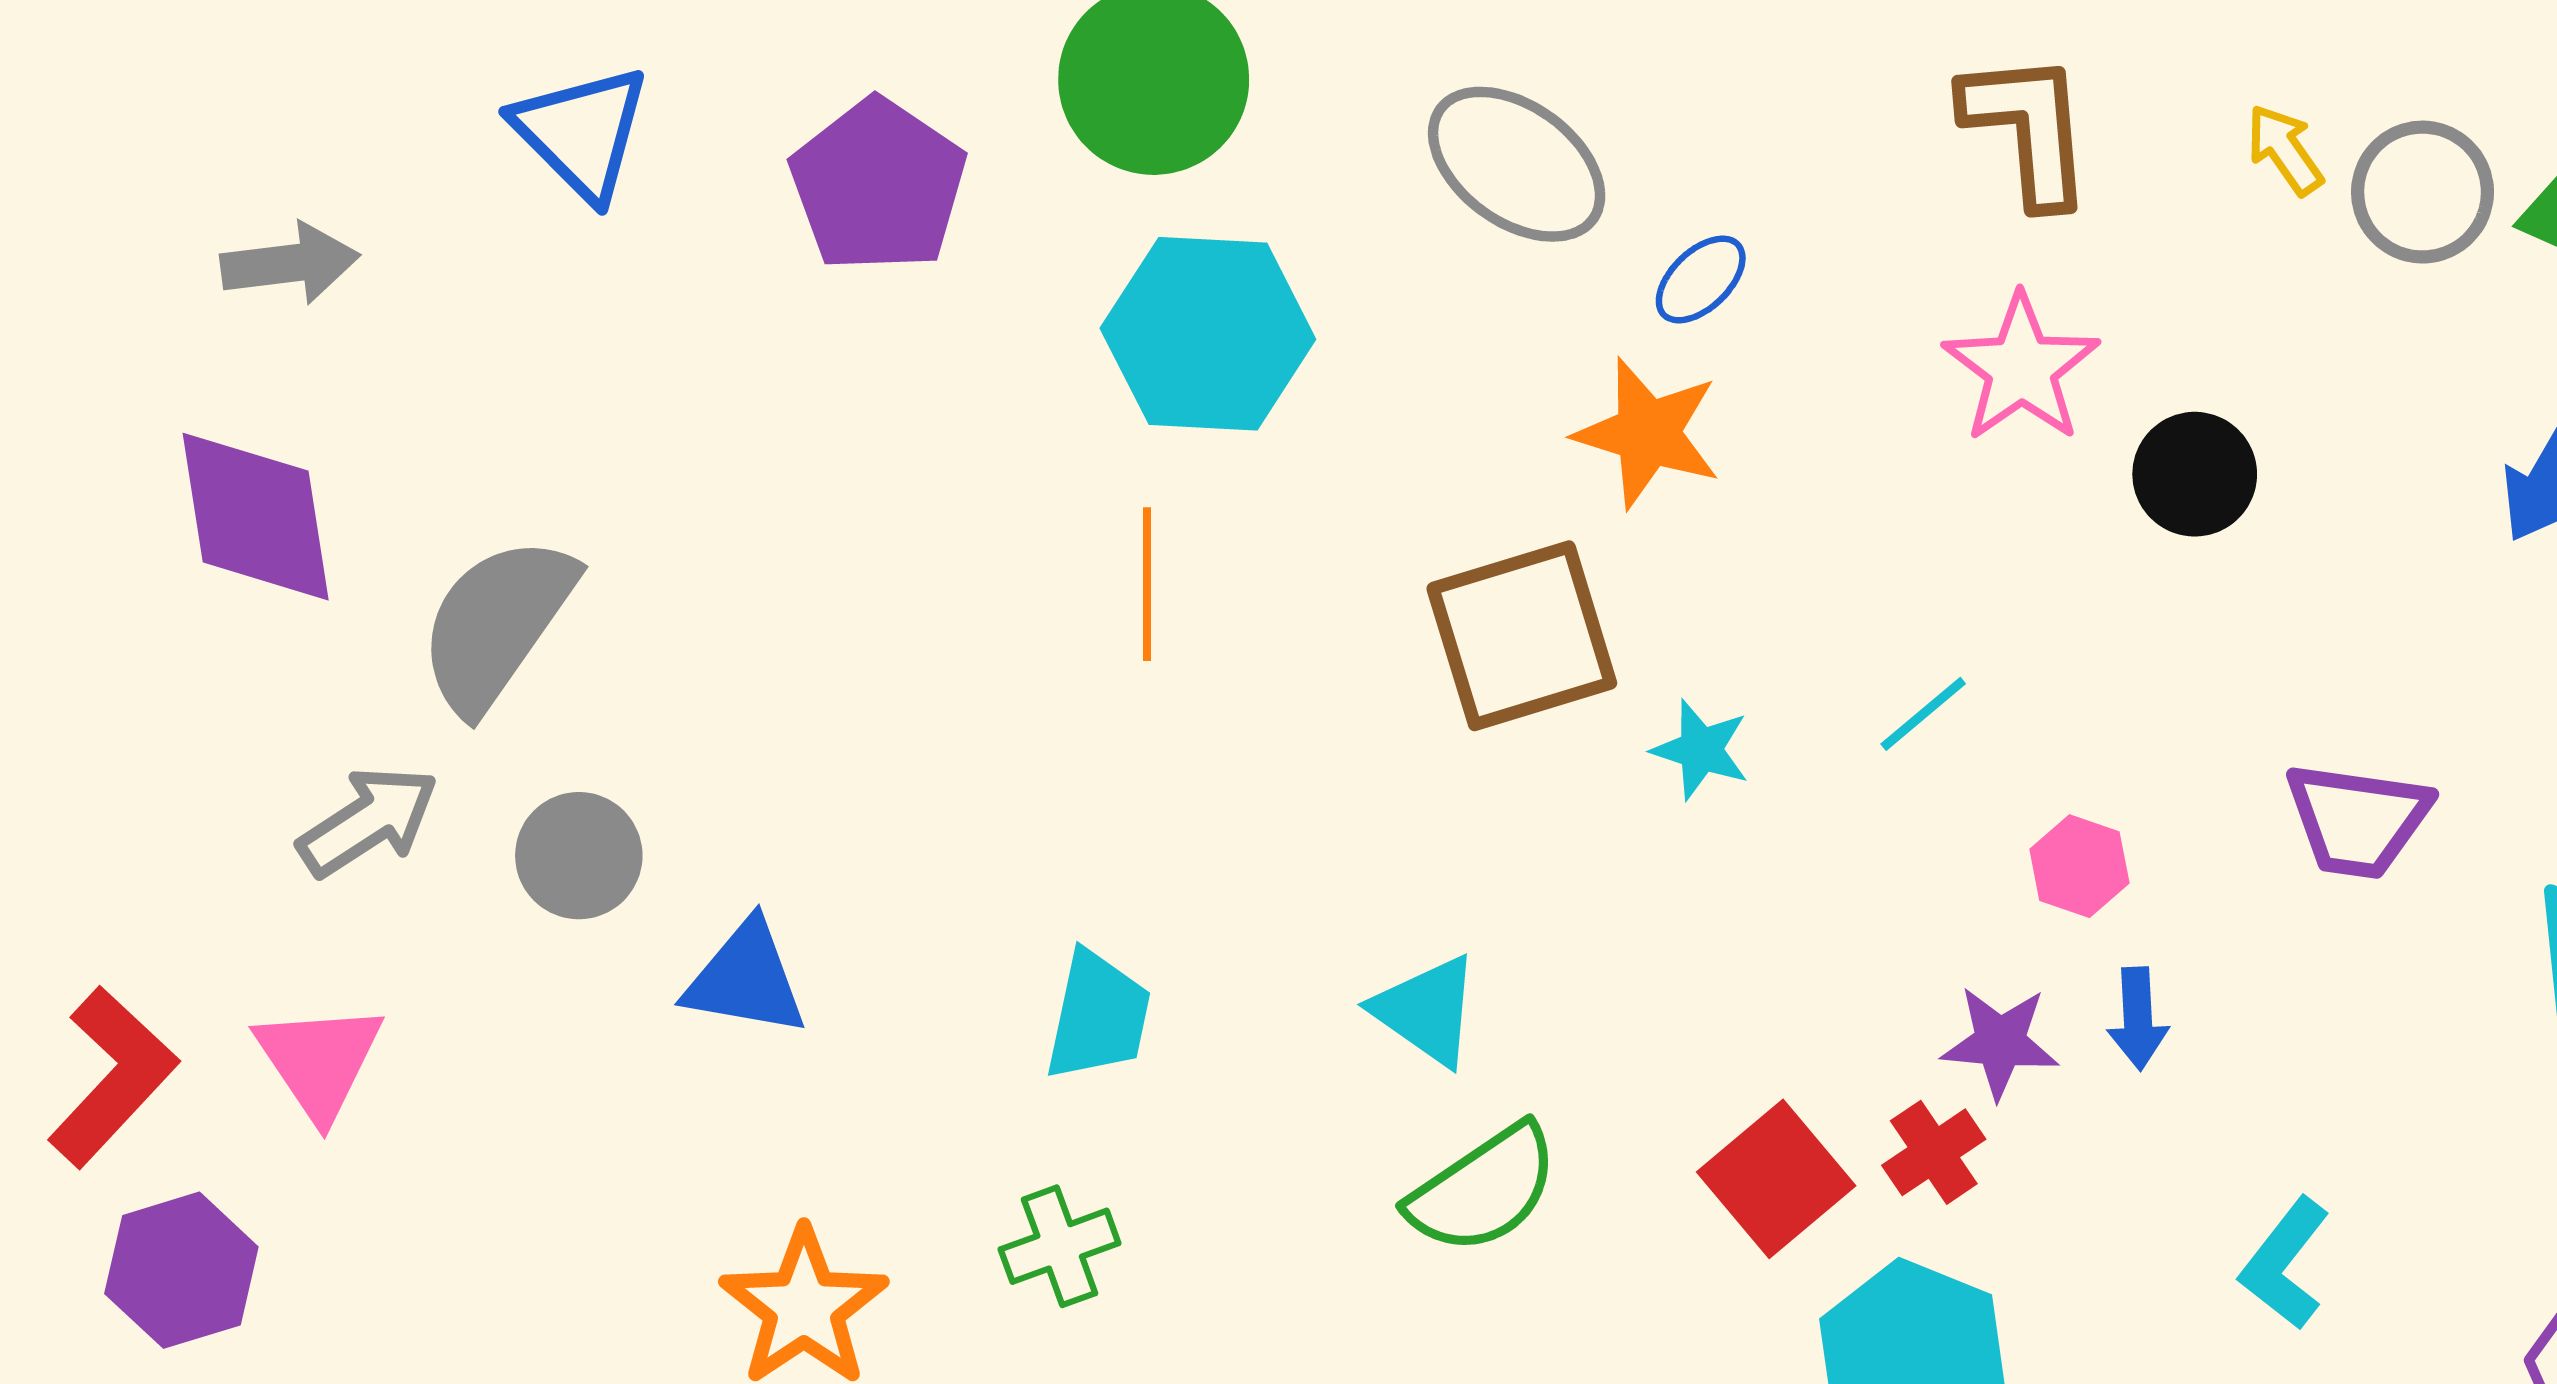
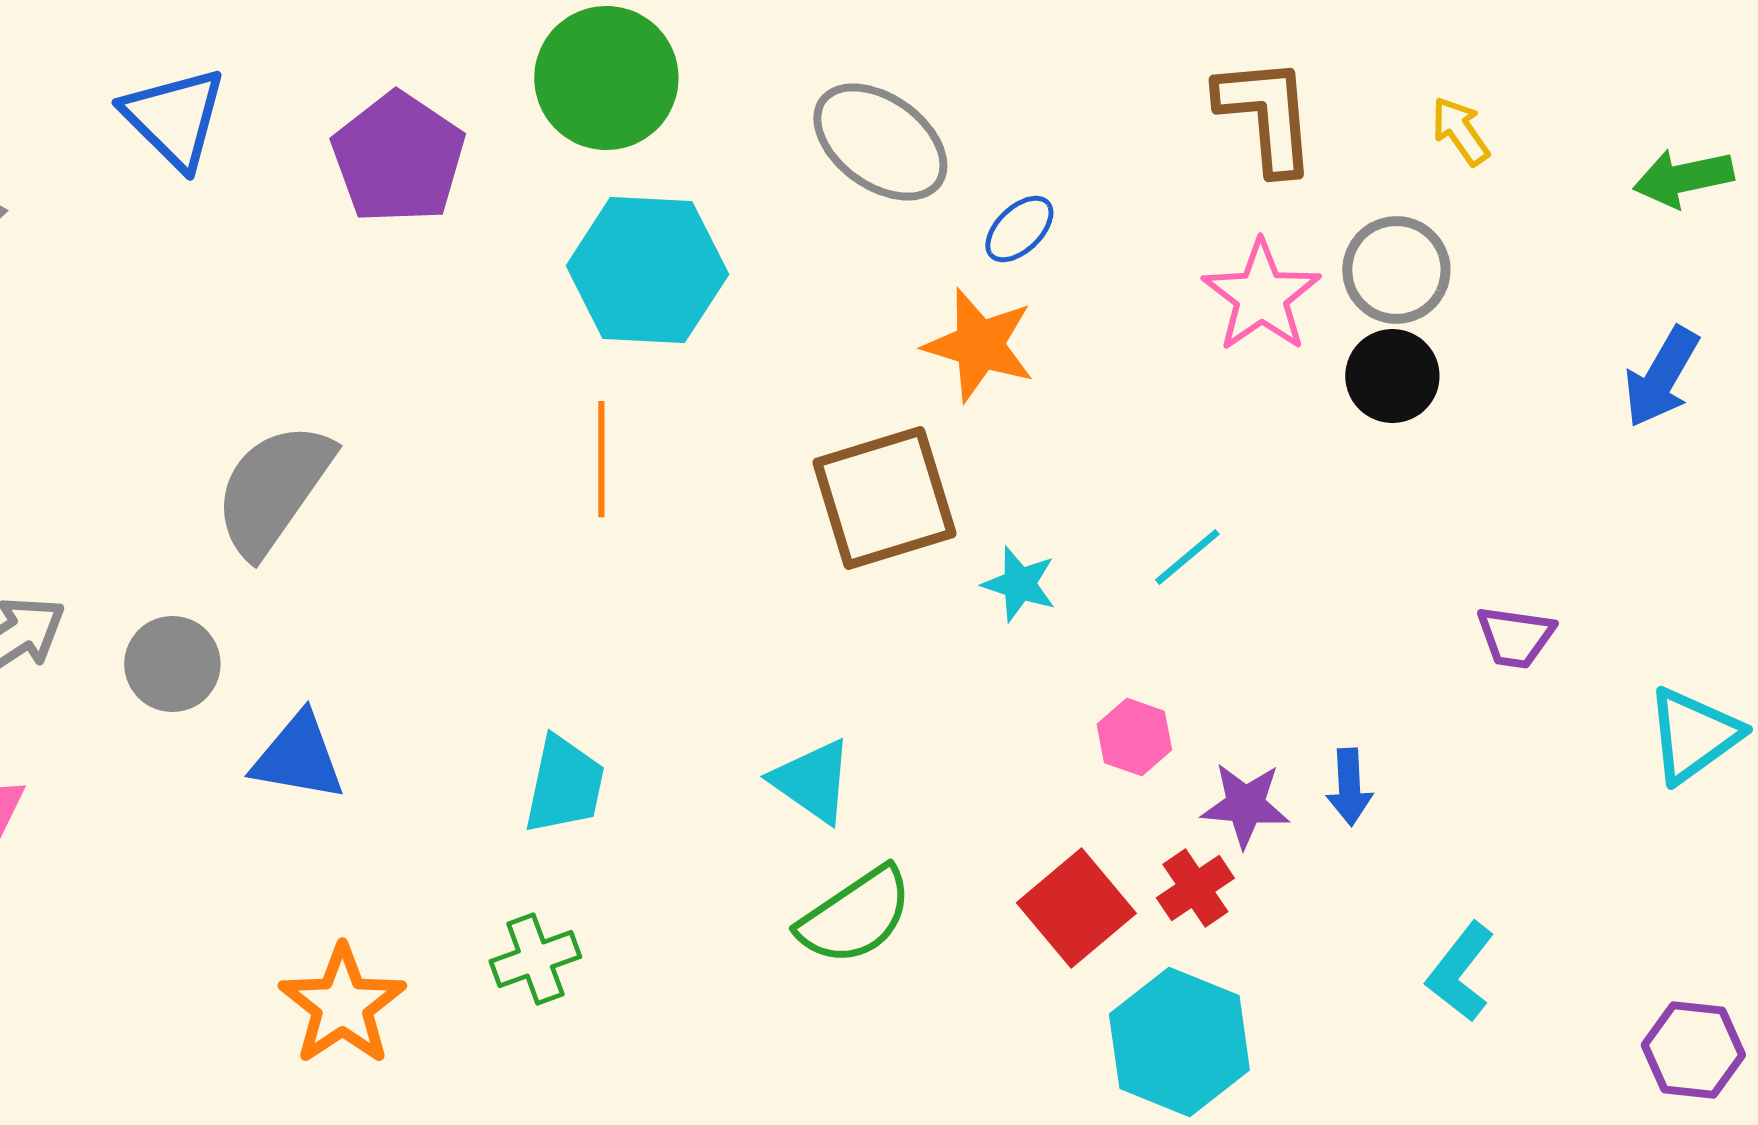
gray circle: (2423, 192) -> (1396, 270), moved
gray semicircle: (497, 624) -> (273, 489), moved
purple trapezoid: (2358, 820) -> (1515, 637), size x0.7
pink hexagon: (2079, 866) -> (1134, 737), moved

